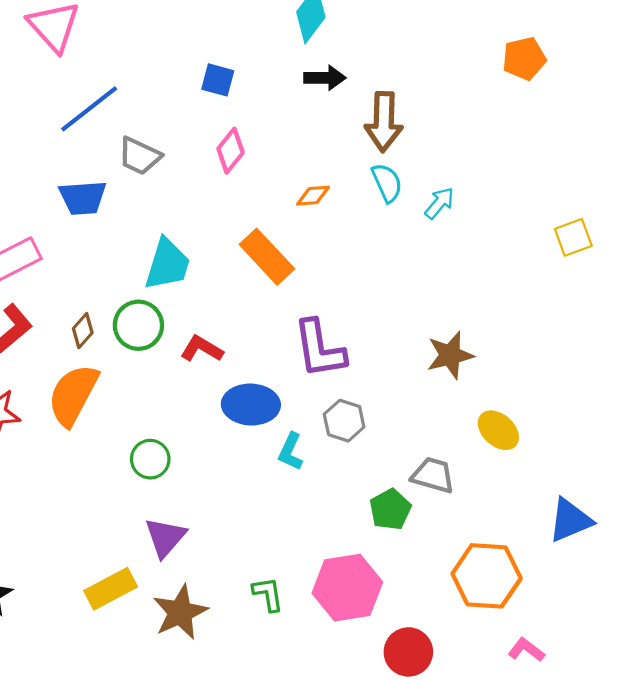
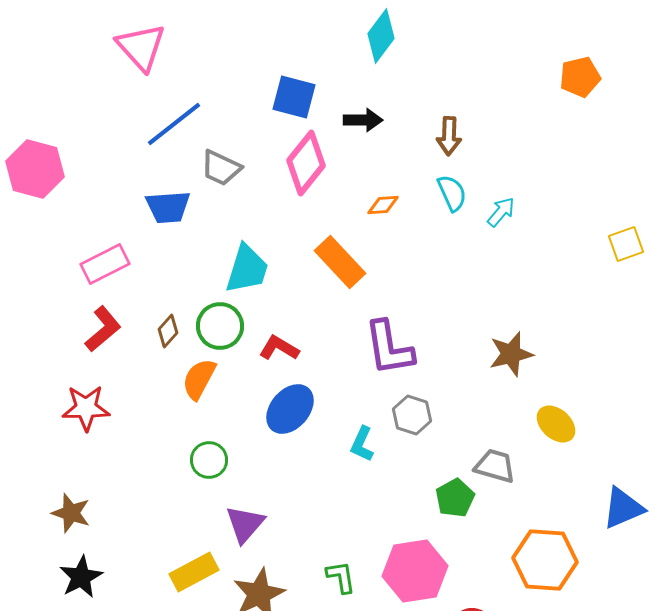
black arrow: (325, 78) -> (363, 120), moved
blue square: (218, 80) -> (294, 97), size x1.4
brown arrow: (384, 122) -> (449, 136), size x0.7
pink diamond: (231, 151) -> (306, 163), size x1.5
orange semicircle: (73, 395) -> (199, 379), moved, size x0.7
blue ellipse: (251, 405) -> (290, 409), moved, turned -51
green circle: (150, 459) -> (209, 460), moved

